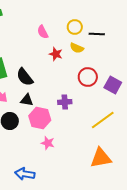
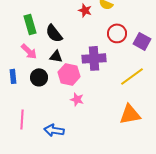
purple cross: (65, 102) -> (94, 58), size x1.6

